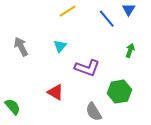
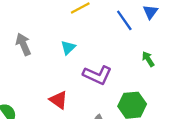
green arrow: (130, 50) -> (148, 59), turned -56

